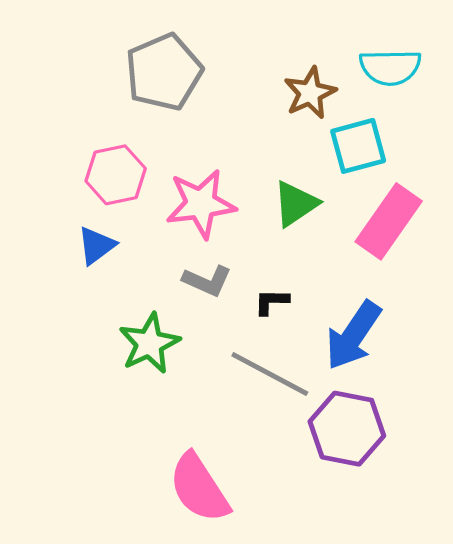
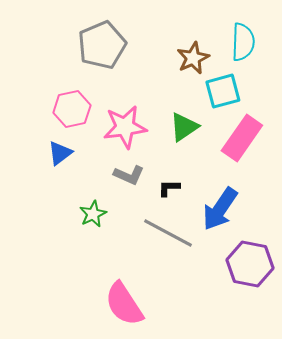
cyan semicircle: (390, 67) -> (243, 42), turned -87
green star: (149, 343) -> (93, 214), size x0.7
purple hexagon: (347, 429) -> (250, 264), moved

